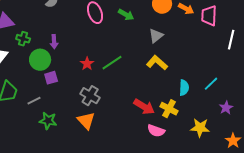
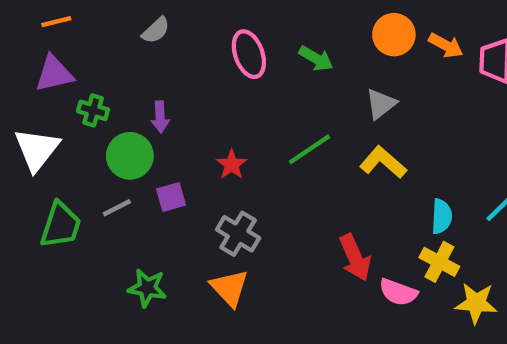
green line: (112, 63) -> (310, 149), moved
purple square: (51, 78) -> (171, 197), moved
gray line: (34, 101) -> (117, 208), moved
red arrow: (144, 107) -> (355, 258), turned 35
yellow cross: (169, 109) -> (439, 262), moved
pink semicircle: (156, 131) -> (398, 292), moved

